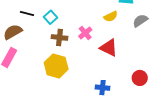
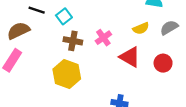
yellow semicircle: (111, 16) -> (141, 28), moved
red circle: (140, 78) -> (163, 63), moved

